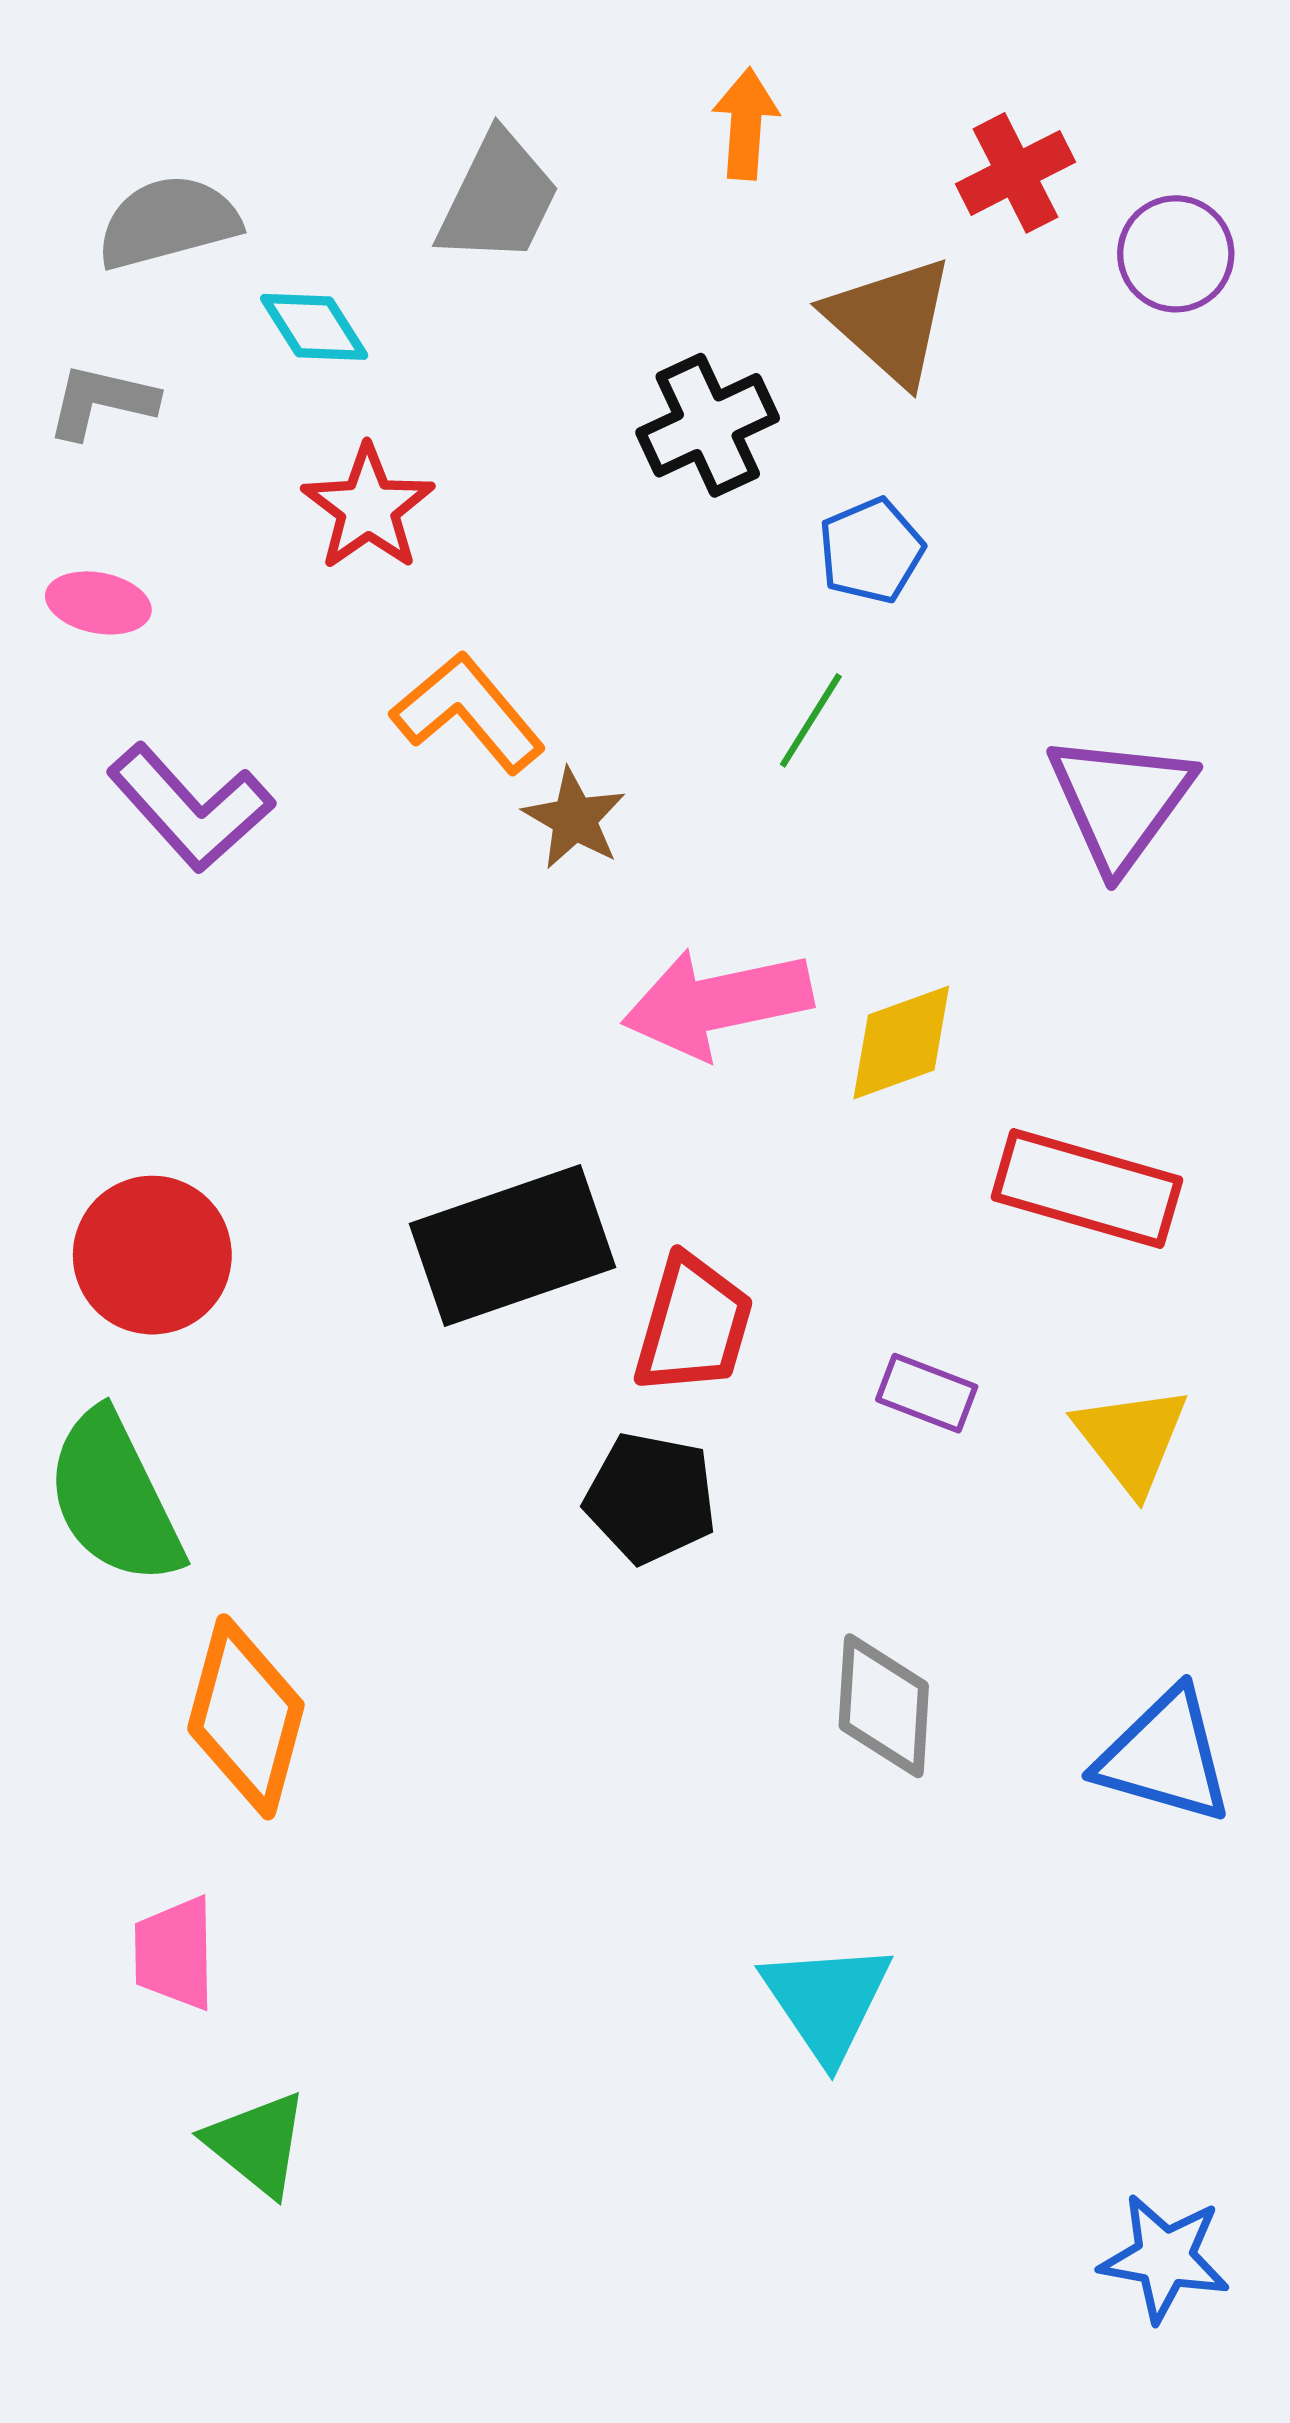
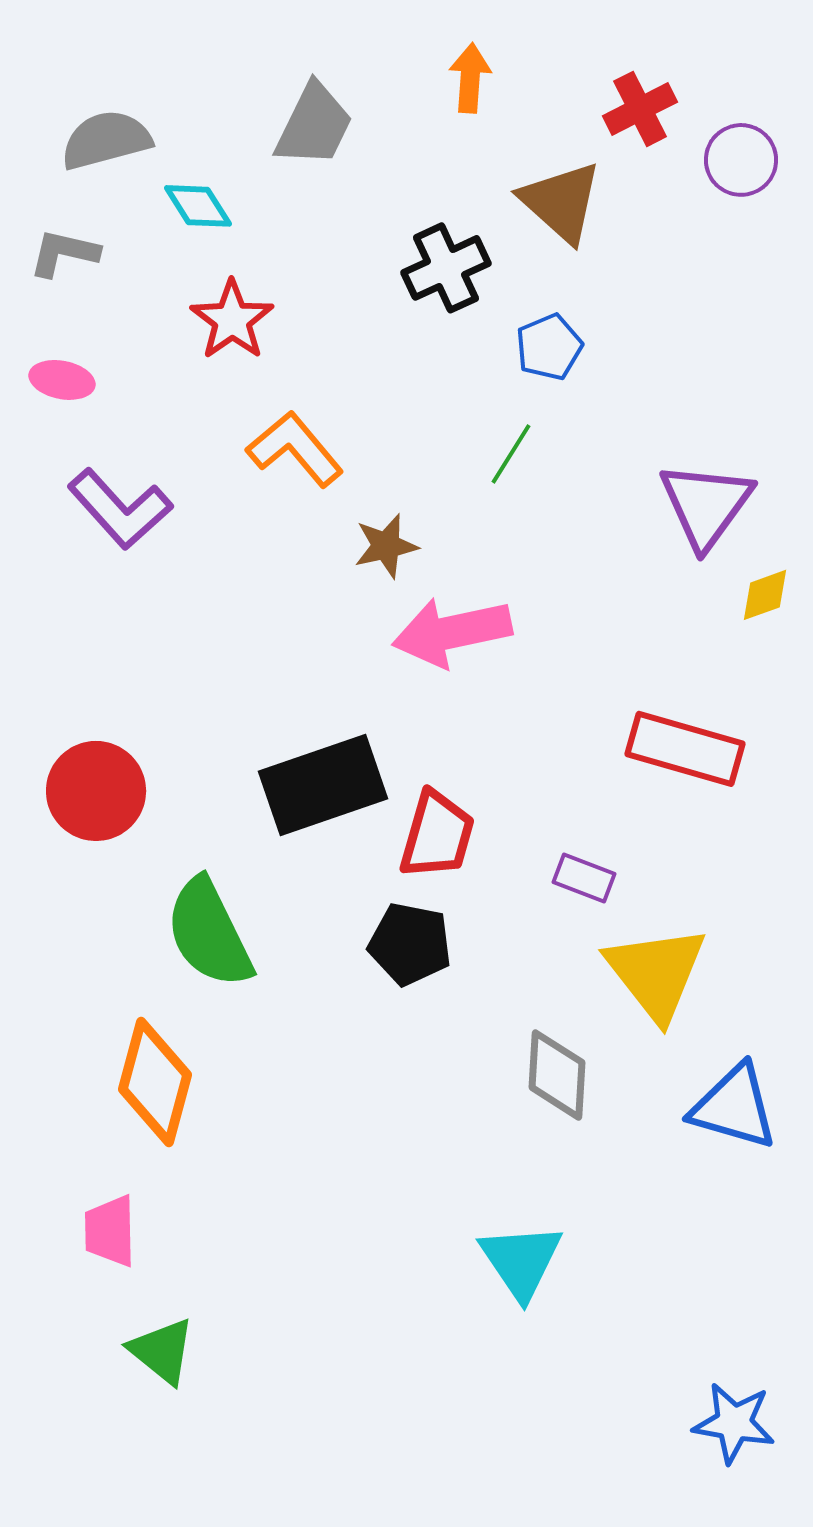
brown star: (574, 819) -> (386, 546), moved, turned 30
yellow diamond: (901, 1042) -> (765, 595), moved, size x0.7
yellow triangle: (1131, 1439) -> (656, 973), moved, size x1.4
green semicircle: (114, 1498) -> (209, 933), moved

